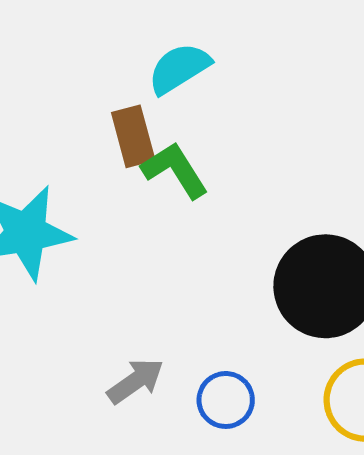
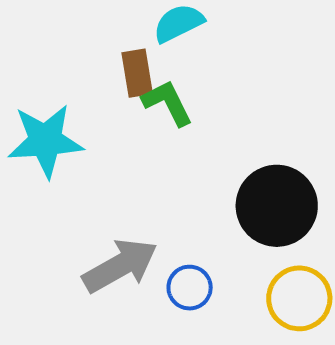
gray arrow: (136, 381) -> (120, 266), size x1.6

